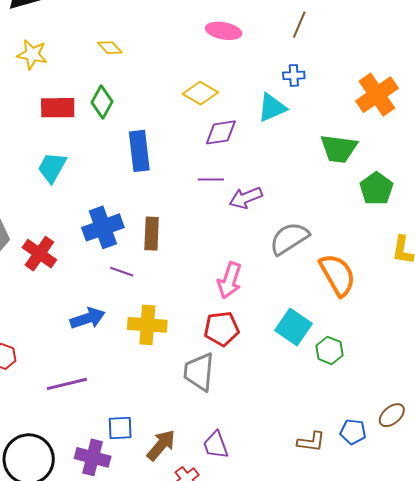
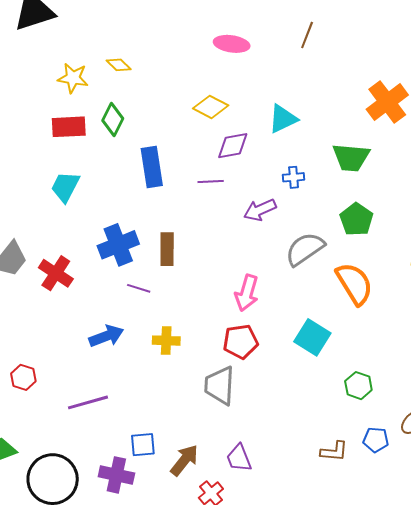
yellow star: (32, 54) -> (73, 78), moved
blue cross: (294, 75) -> (294, 177), moved
purple line: (211, 180) -> (211, 181), moved
green pentagon: (376, 189) -> (356, 219), moved
yellow cross: (147, 325) -> (166, 341), size x0.7
green hexagon: (330, 350) -> (358, 386), moved

